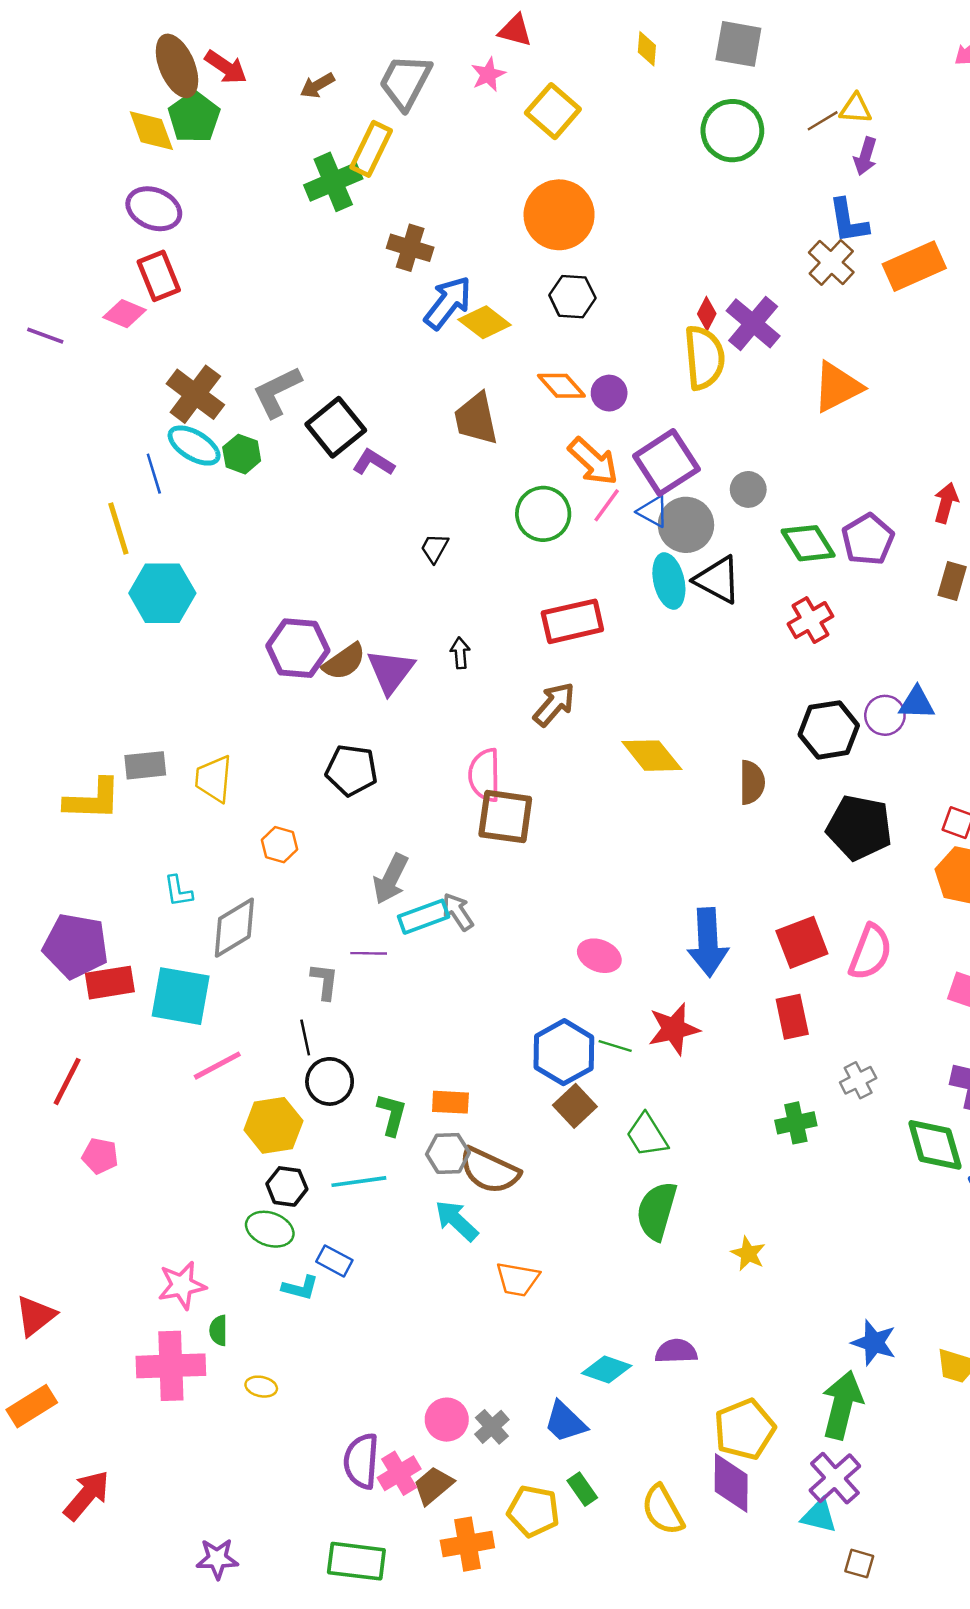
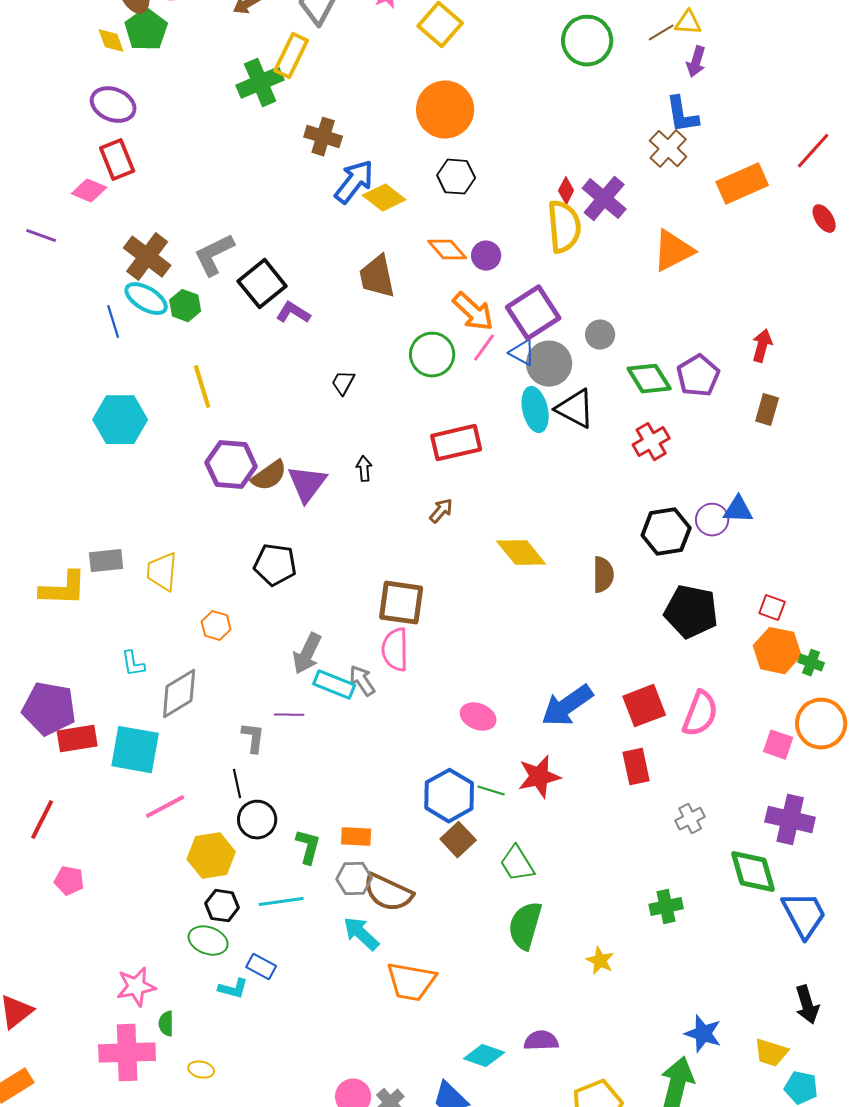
yellow diamond: (151, 131) -> (111, 41), size x0.7
orange rectangle: (914, 266) -> (742, 184), moved
purple line: (45, 336) -> (41, 236), moved
yellow line: (118, 529) -> (202, 387), moved
brown arrow: (554, 704) -> (441, 511), size x0.7
pink semicircle: (485, 775) -> (395, 650), moved
cyan rectangle: (424, 917) -> (334, 685), turned 42
blue arrow: (708, 942) -> (567, 706), turned 58
green cross: (796, 1123) -> (666, 907), moved
orange trapezoid: (518, 1279) -> (411, 982), size x1.4

